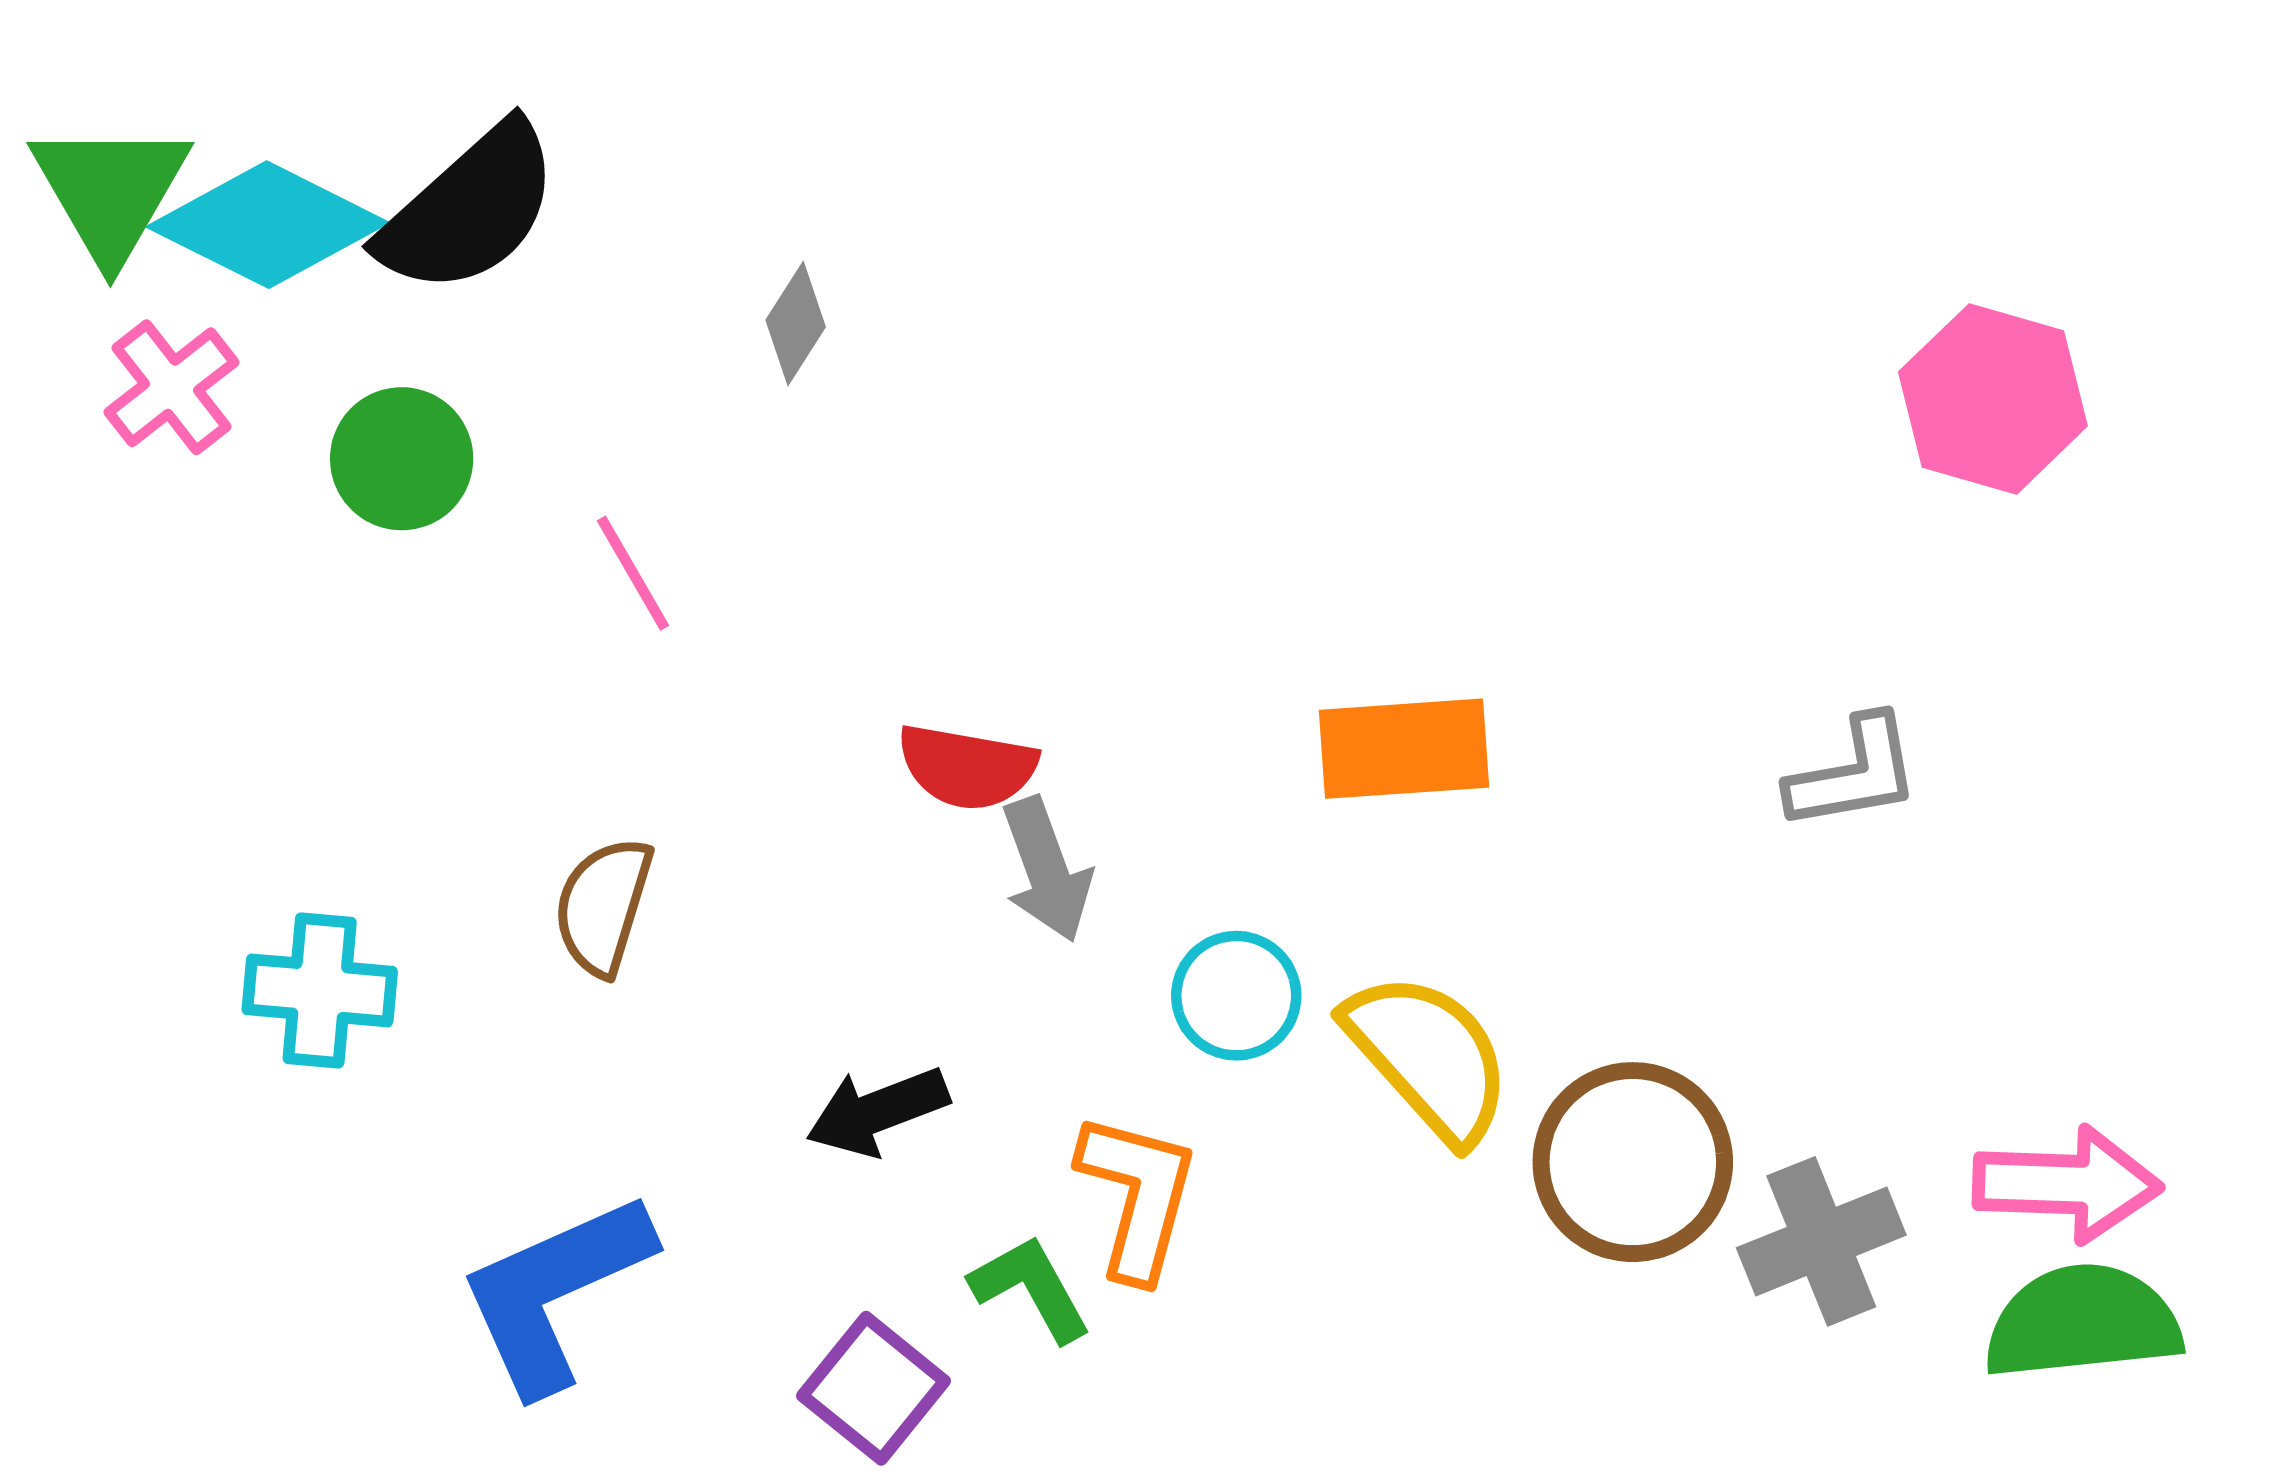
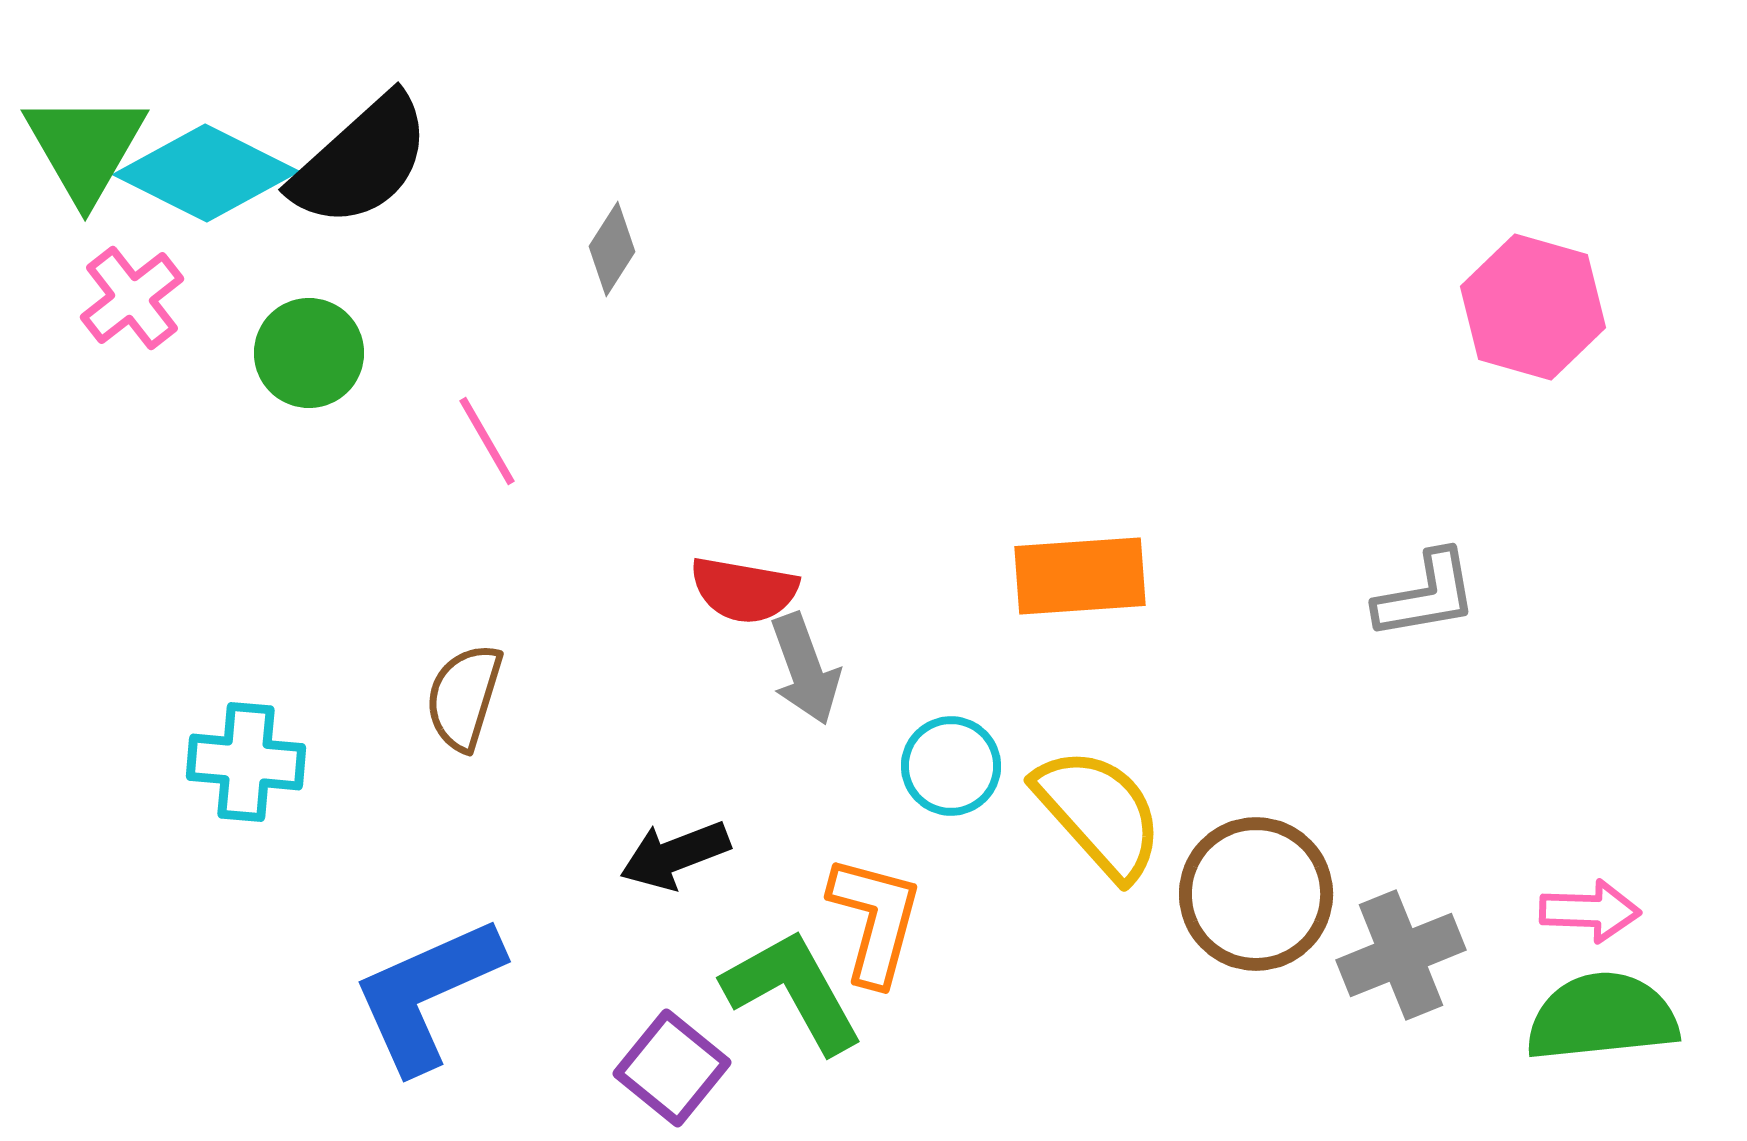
pink arrow: (2067, 1184) -> (1590, 911), size x0.7
green L-shape: (1031, 1288) -> (793, 991), size x1.5

